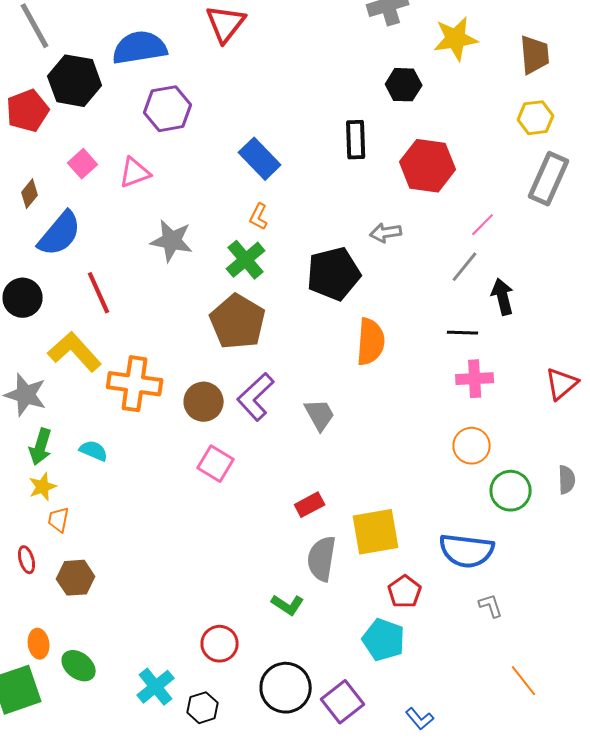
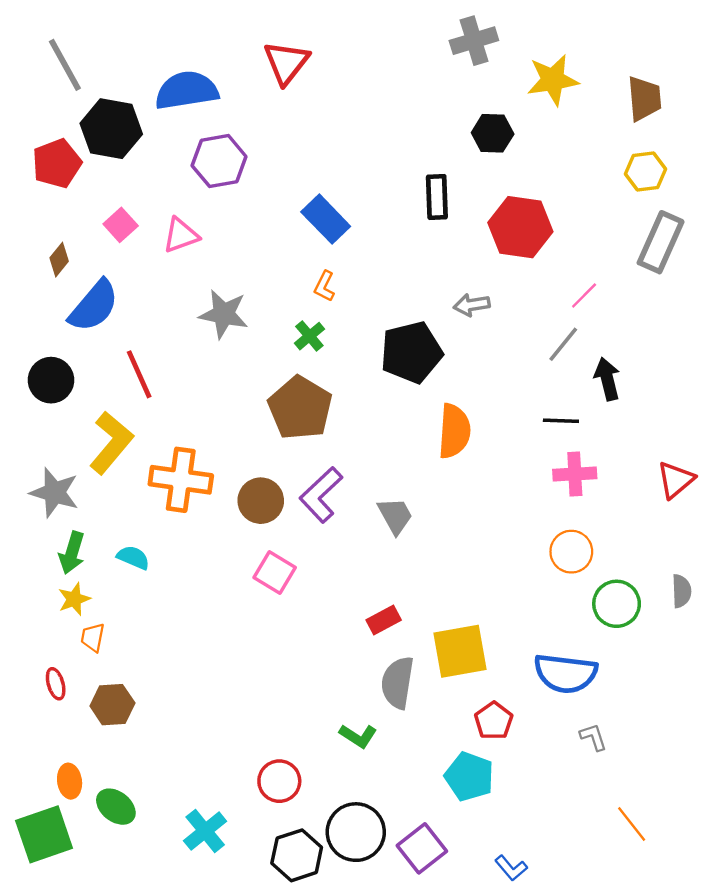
green cross: (246, 260) -> (309, 336), size x0.7
yellow L-shape: (75, 352) -> (111, 443), turned 82
black hexagon: (203, 708) -> (297, 855), moved, size x1.4

